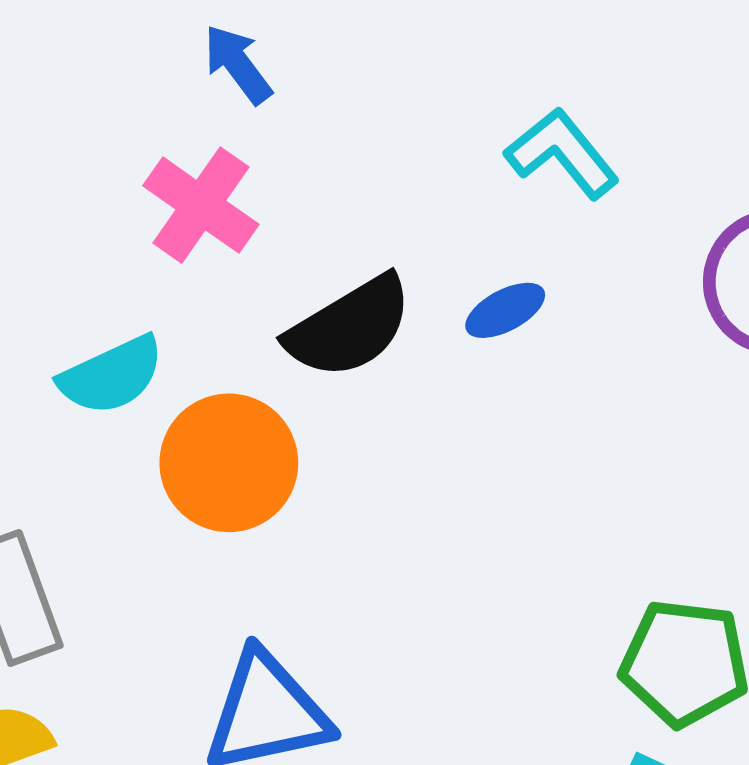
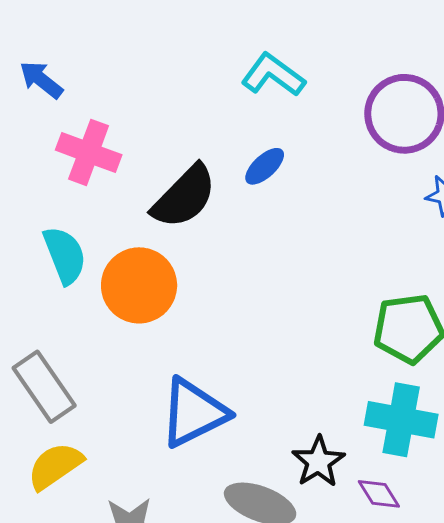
blue arrow: (238, 64) -> (41, 80), moved
cyan semicircle: (112, 375) -> (65, 255), turned -72

